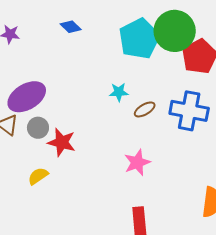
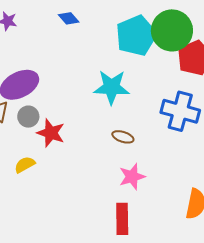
cyan star: (119, 92) -> (112, 87), size x1.8
brown ellipse: (145, 109) -> (123, 137), moved, turned 45
pink star: (137, 163) -> (132, 177), moved

